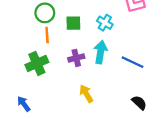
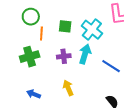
green circle: (45, 13) -> (31, 17), moved
cyan cross: (105, 23) -> (92, 30), size x1.5
blue arrow: (24, 104) -> (34, 94), moved, turned -40

